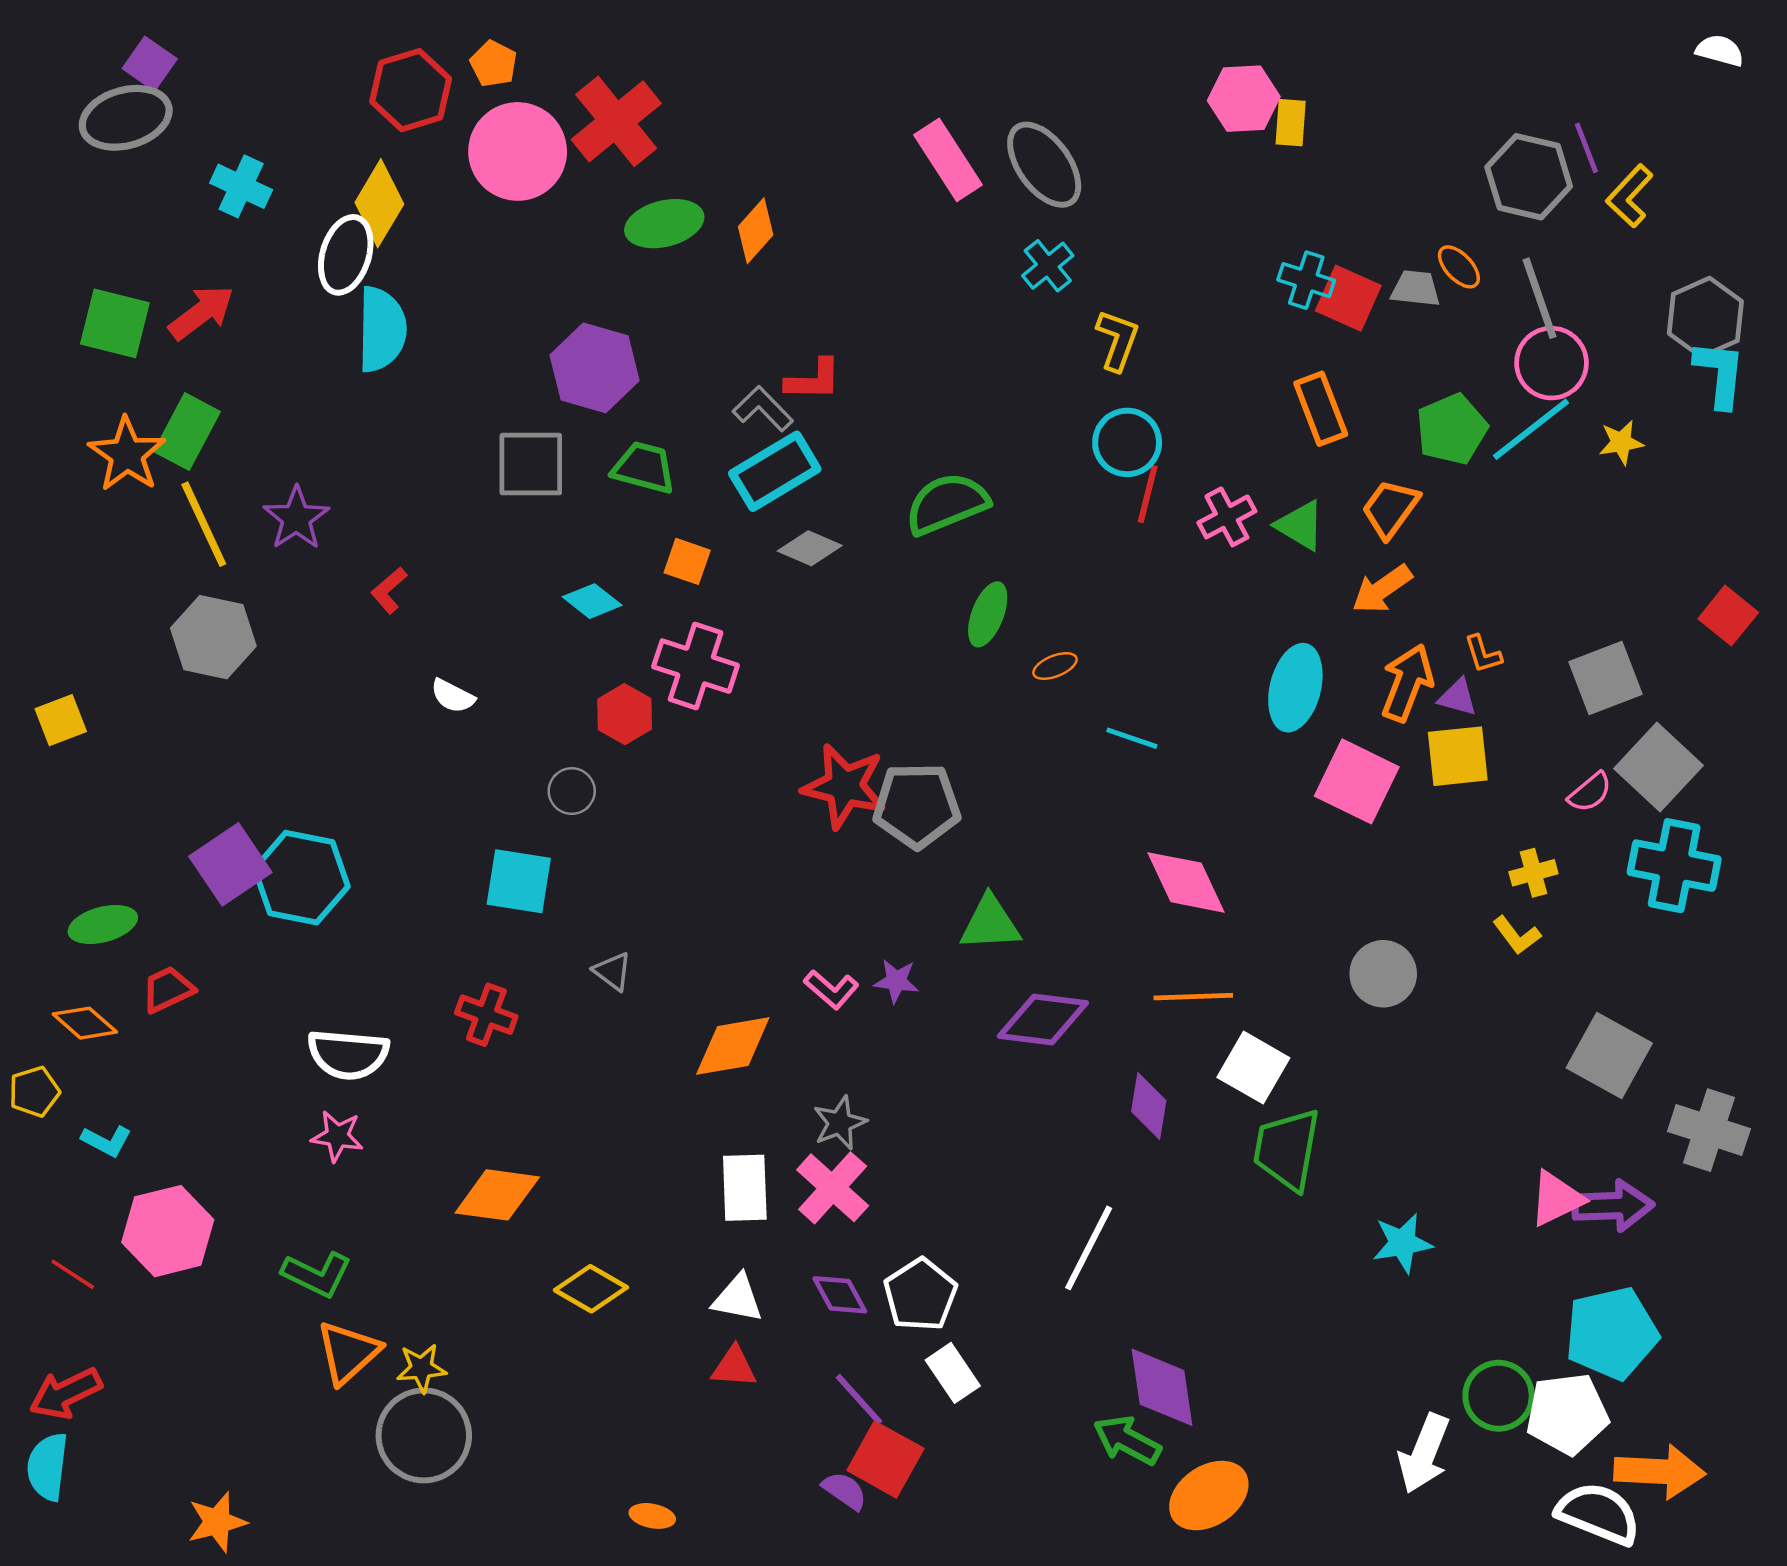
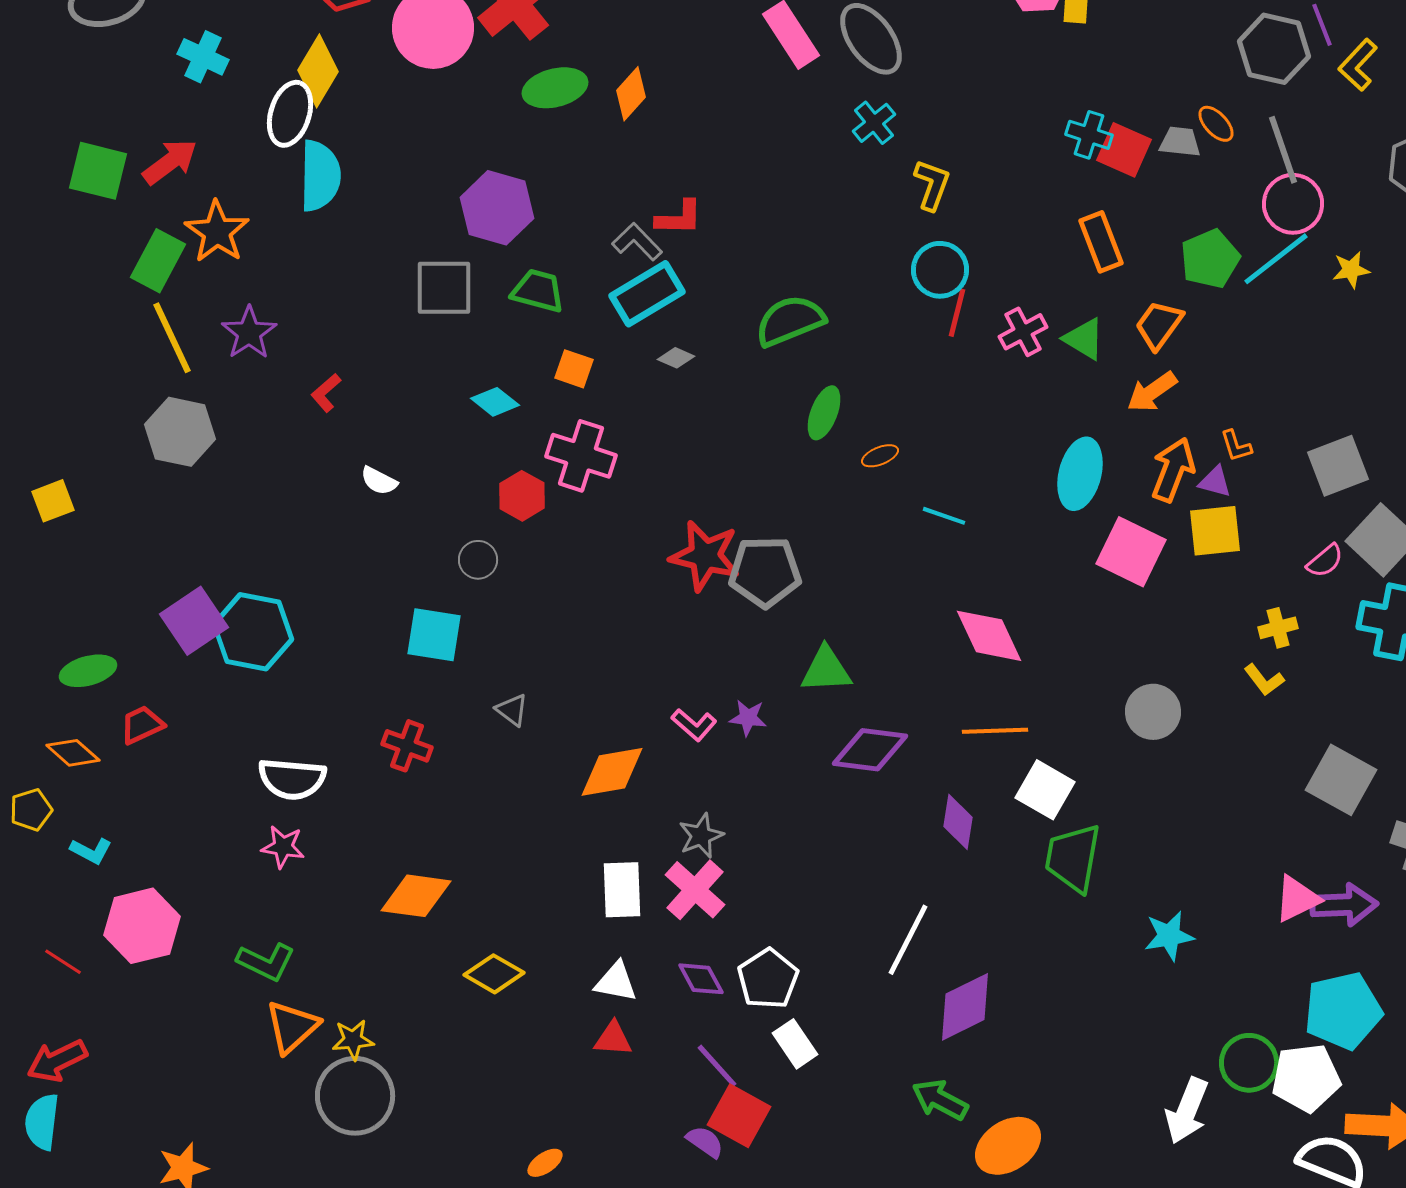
orange star: (127, 454) -> (217, 232), moved
gray diamond: (810, 548) -> (676, 358), size x0.7
purple diamond: (1162, 1387) -> (965, 1007), moved, turned 72
orange ellipse: (652, 1516) -> (545, 1163), turned -45

